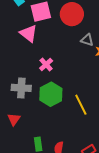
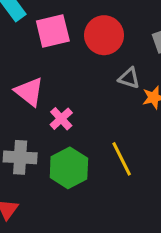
pink triangle: (28, 33) -> (29, 92), moved
yellow line: (81, 105) -> (122, 159), moved

